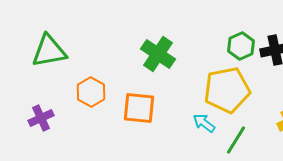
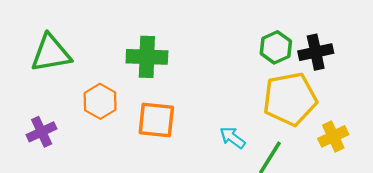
green cross: (158, 54) -> (147, 57), moved, turned -32
yellow pentagon: (227, 90) -> (290, 99), moved

